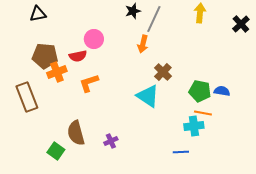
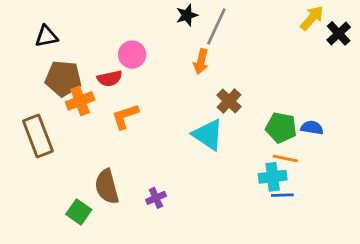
yellow arrow: (200, 13) -> (312, 18), moved, turned 36
black triangle: (38, 14) -> (46, 36), moved
blue line: (181, 152) -> (282, 195), moved

